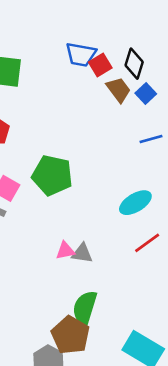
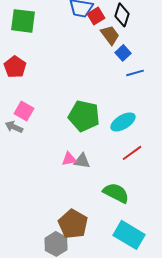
blue square: (146, 94) -> (123, 53), moved
green pentagon: (52, 175) -> (84, 116), moved
green semicircle: (85, 308) -> (116, 193), moved, turned 100

